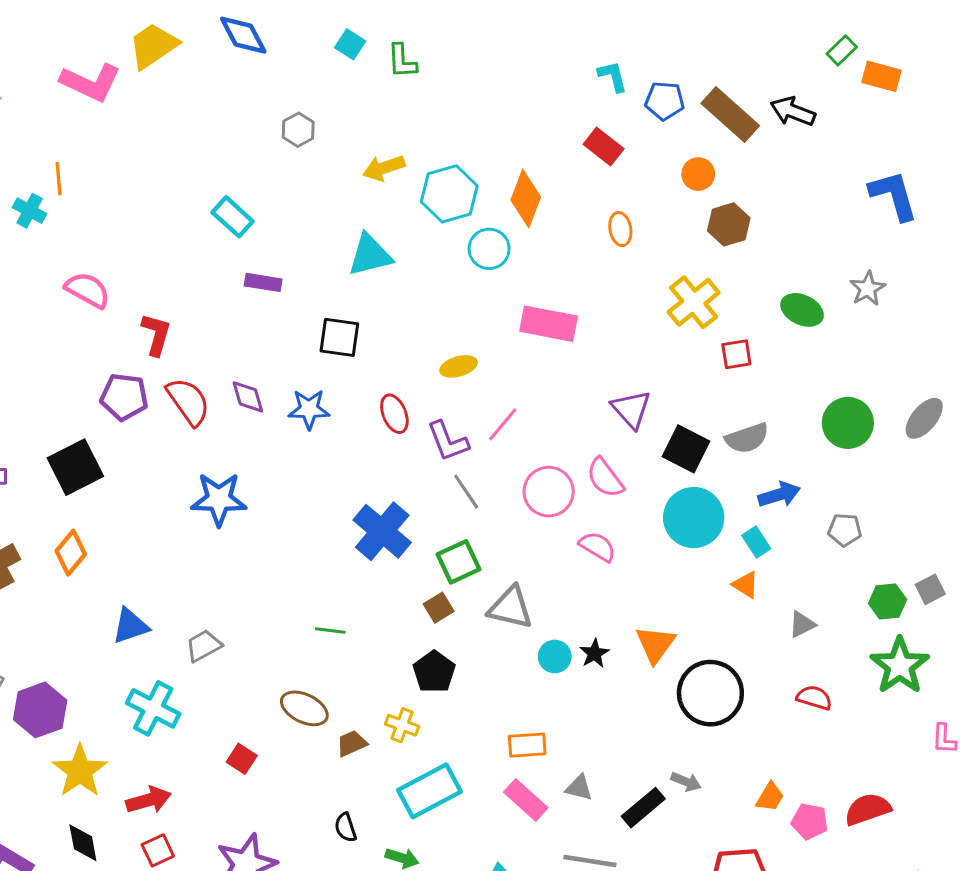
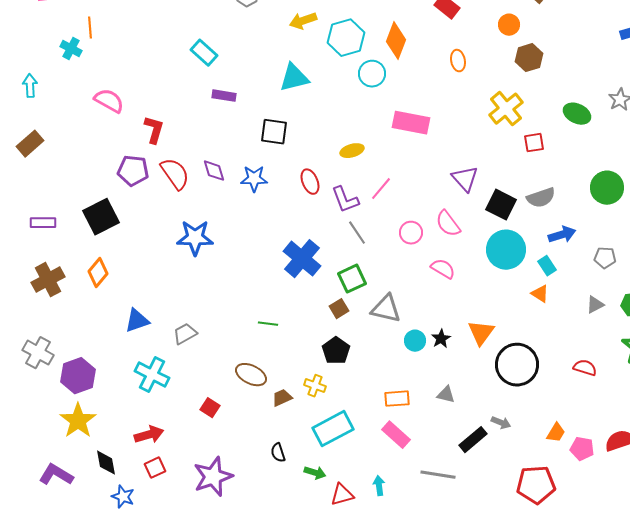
pink circle: (549, 492) -> (411, 233), size x0.7
gray triangle: (802, 624) -> (595, 305), moved
yellow star: (80, 771) -> (78, 421), moved
gray triangle: (579, 788) -> (446, 395), moved

